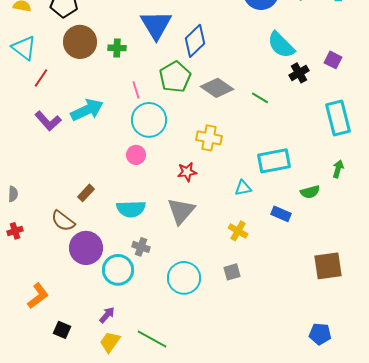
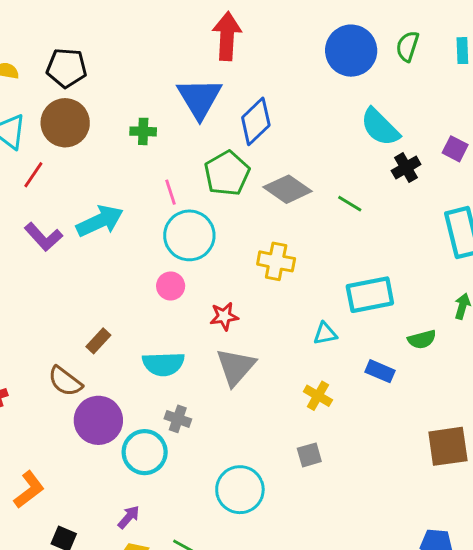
brown circle: (80, 42) -> (65, 123), moved
red star: (187, 172) -> (224, 316), moved
cyan circle: (184, 278) -> (240, 490), moved

